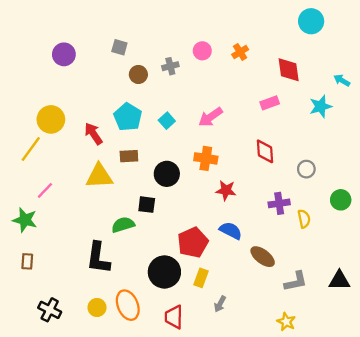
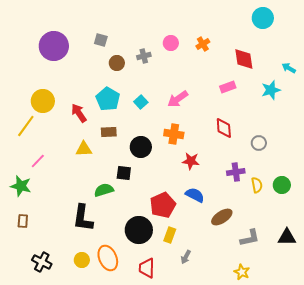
purple circle: (64, 54) -> (54, 46), size x1.5
yellow triangle: (99, 176) -> (84, 149), size x0.7
green circle: (341, 200) -> (282, 185), moved
brown ellipse: (263, 257) -> (222, 217), turned -70

